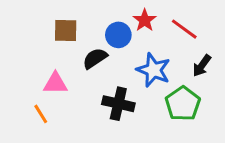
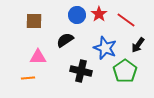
brown square: (66, 31) -> (34, 21), moved
blue circle: (118, 35) -> (77, 15), moved
orange line: (41, 114) -> (28, 78), turned -64

